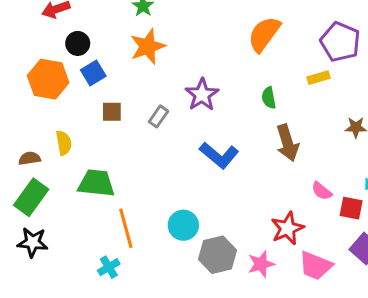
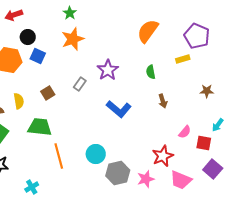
blue square: (93, 73) -> (38, 56), turned -35
brown square: (112, 112) -> (48, 93), moved, turned -32
brown arrow: (287, 143) -> (163, 101), size x0.6
pink semicircle: (322, 191) -> (185, 132), turned -88
cyan cross: (109, 267) -> (32, 187), moved

